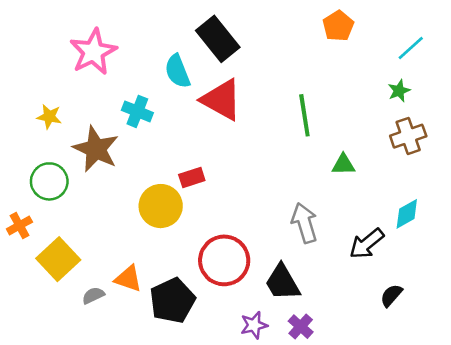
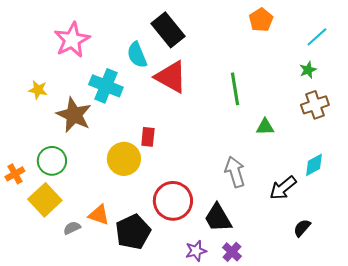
cyan cross: (137, 111) -> (106, 86), size x1.4
red rectangle: (192, 178) -> (148, 137), turned -66
green circle: (49, 181) -> (52, 161), moved

